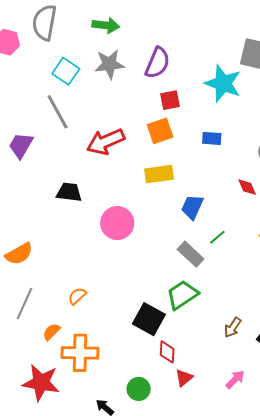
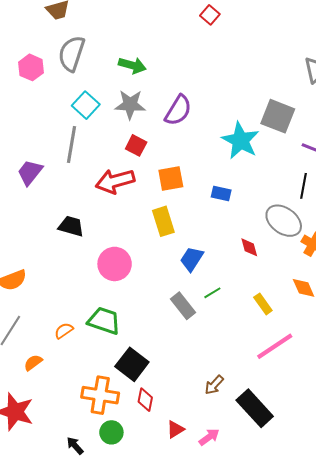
red square: (170, 100) -> (136, 145), moved, turned 30
gray line: (58, 112) -> (71, 144), turned 30
yellow rectangle: (159, 174) -> (163, 221), turned 72
green trapezoid: (182, 295) -> (104, 321), moved, turned 44
orange cross: (80, 353) -> (100, 395), moved
red triangle: (184, 378) -> (175, 429), moved

